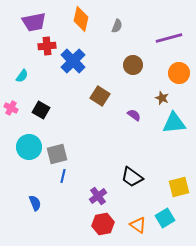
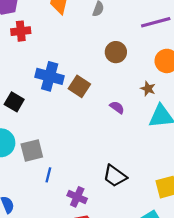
blue cross: (73, 61) -> (50, 76), moved, turned -30
blue line: (63, 176) -> (48, 175), moved
purple cross: (98, 196) -> (77, 197), turned -30

